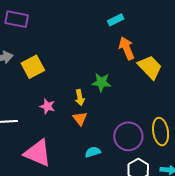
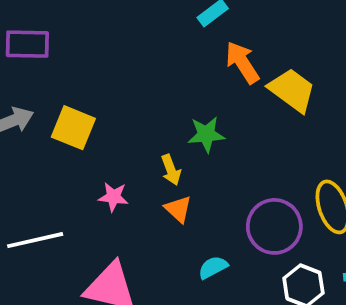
yellow square: (33, 67) -> (73, 128), turned -30

